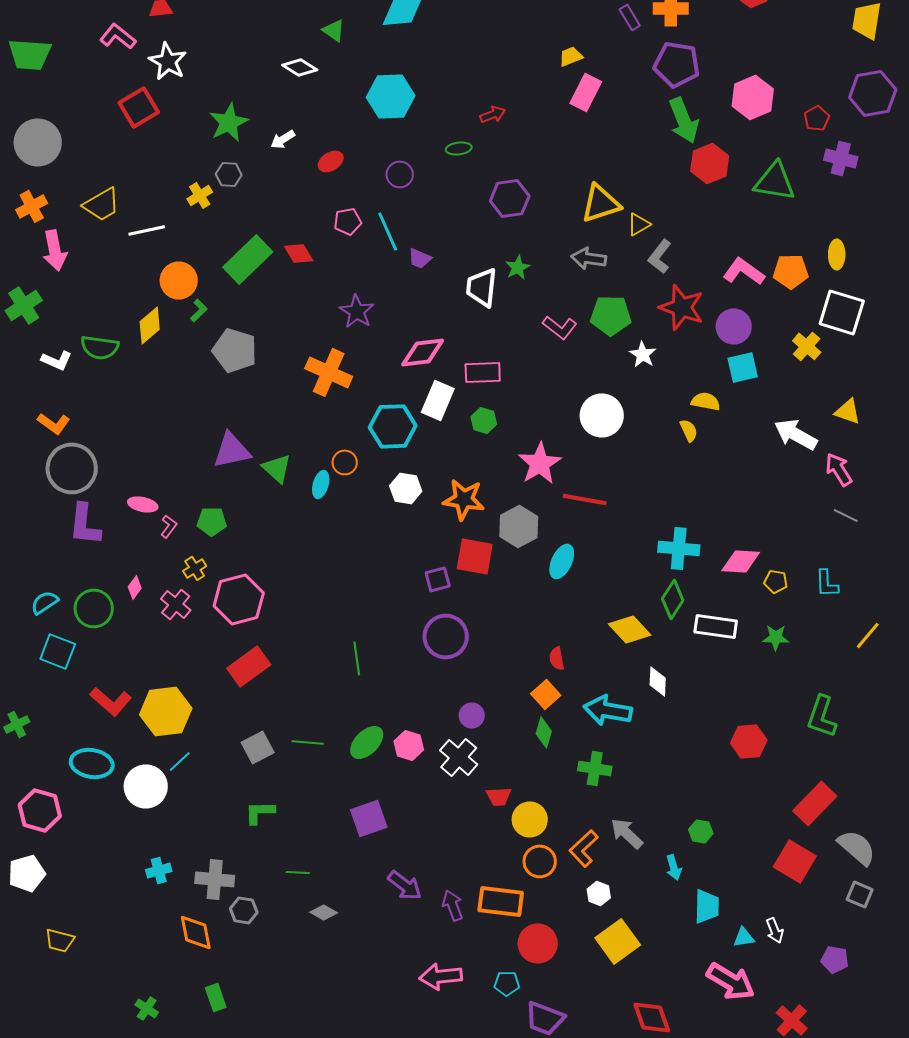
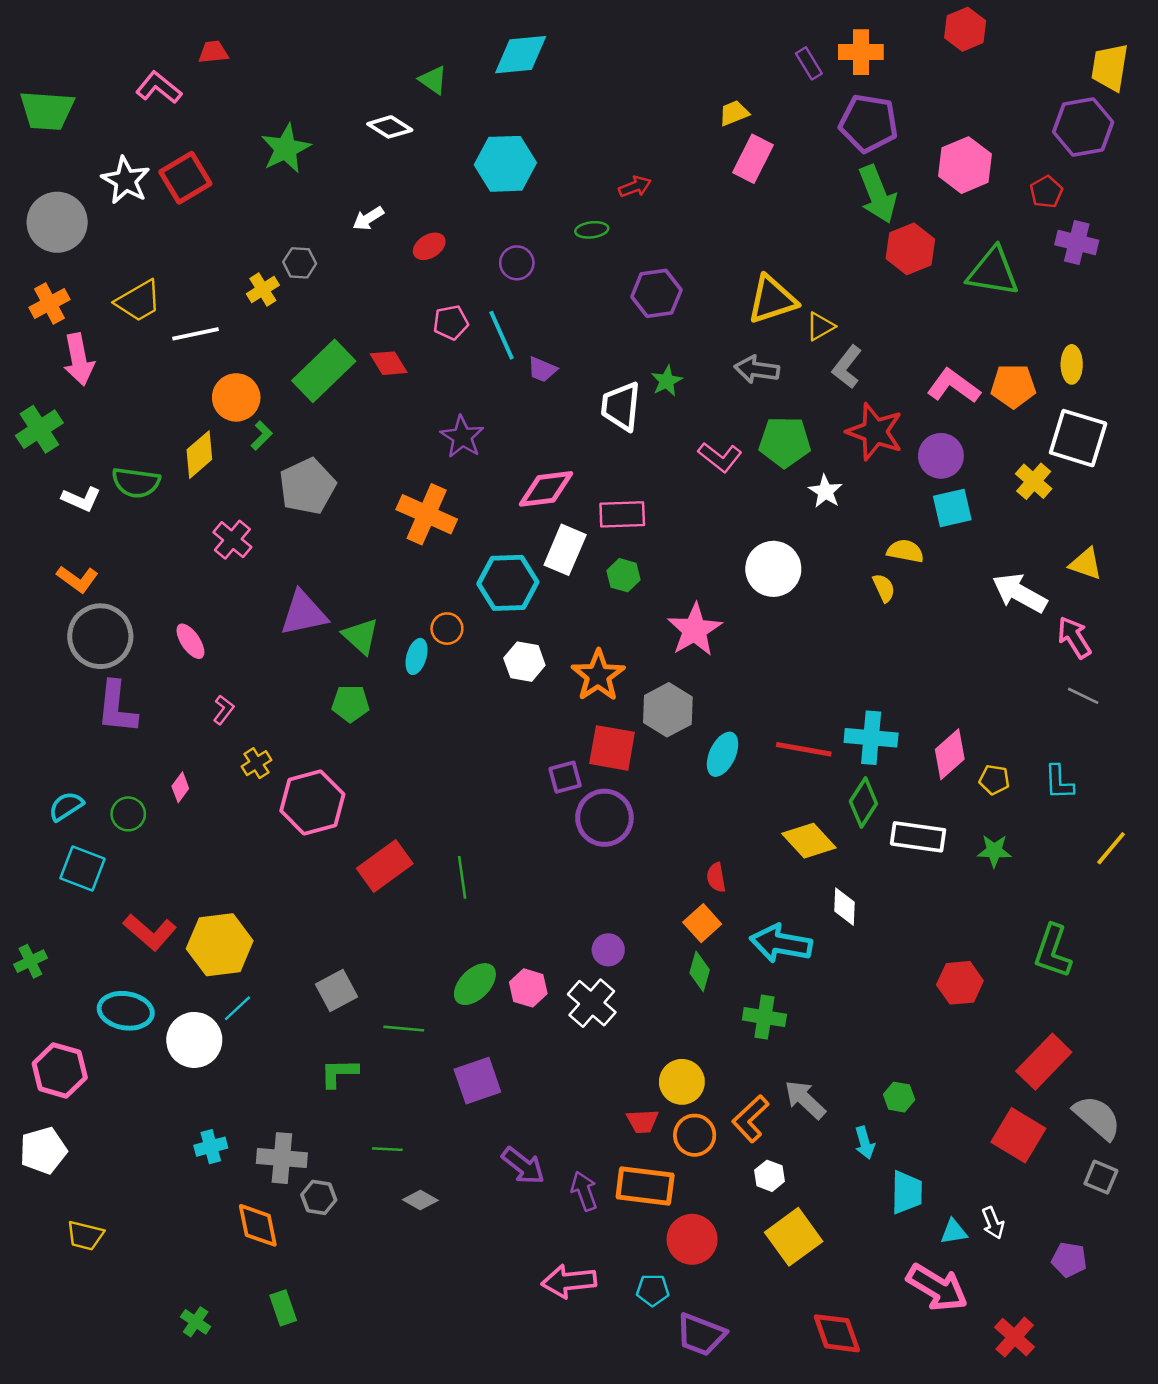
white star: (168, 61) -> (126, 180), moved
purple hexagon: (873, 93) -> (1083, 127), moved
green star: (229, 122) -> (286, 149), moved
gray pentagon: (235, 350) -> (307, 486), turned 30
orange star: (464, 499) -> (598, 676), turned 30
red line: (585, 499) -> (804, 749), moved
pink ellipse: (143, 504) -> (190, 641), moved, turned 44
green pentagon: (212, 521) -> (350, 703), moved
pink diamond: (741, 561) -> (950, 754), turned -45
pink cross: (176, 604) -> (232, 540), moved
green circle: (94, 608) -> (128, 814), size x0.7
purple circle: (446, 636) -> (604, 818), moved
red rectangle: (249, 666) -> (385, 866), moved
green line: (308, 742) -> (404, 1029), moved
red trapezoid: (499, 796) -> (643, 1121), moved

